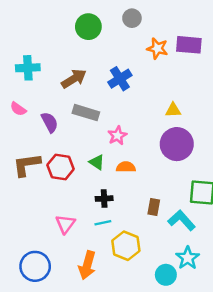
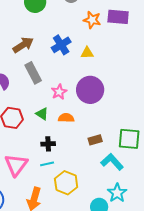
yellow triangle: (173, 110) -> (87, 53), moved
gray rectangle: (86, 113) -> (33, 73), turned 45
purple circle: (177, 144) -> (90, 90), moved
brown rectangle: (154, 207) -> (95, 140), moved, turned 64
pink triangle: (65, 224) -> (16, 165), size x1.4

